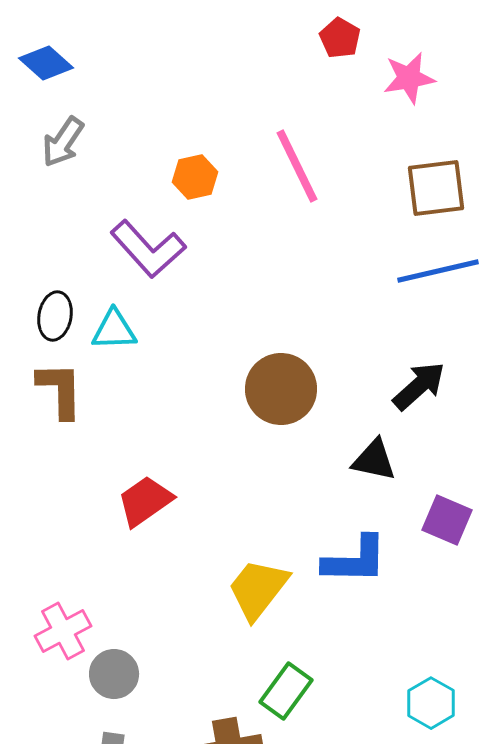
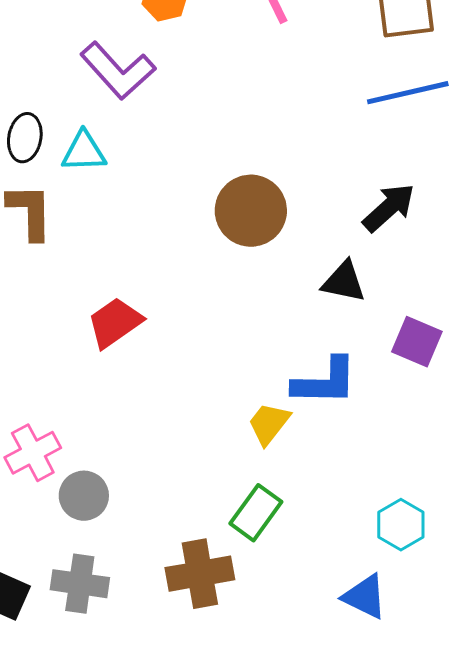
yellow trapezoid: (258, 589) -> (269, 424), moved, size x0.7

